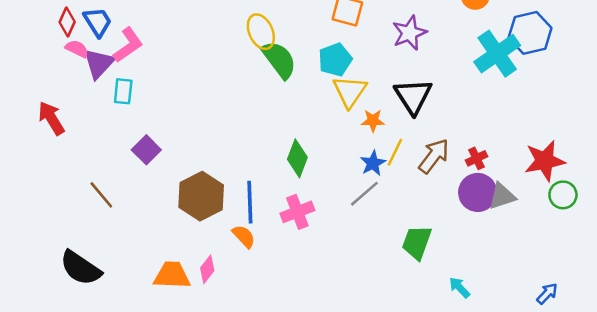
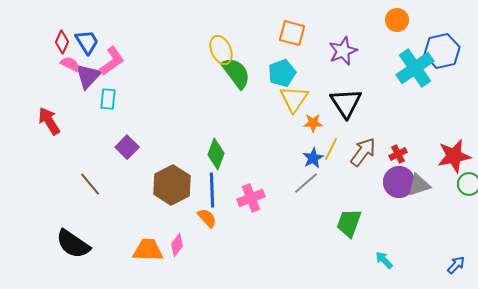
green diamond: (297, 158) -> (216, 154), moved

